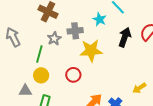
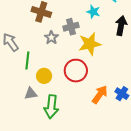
green line: (39, 54) -> (27, 61), moved
red circle: (73, 75) -> (76, 71), size x1.5

